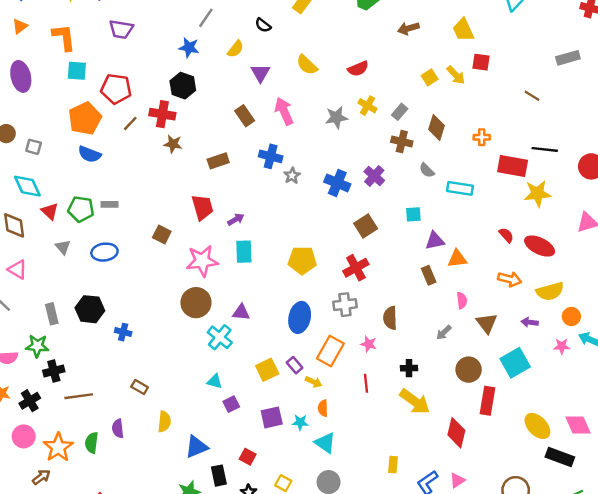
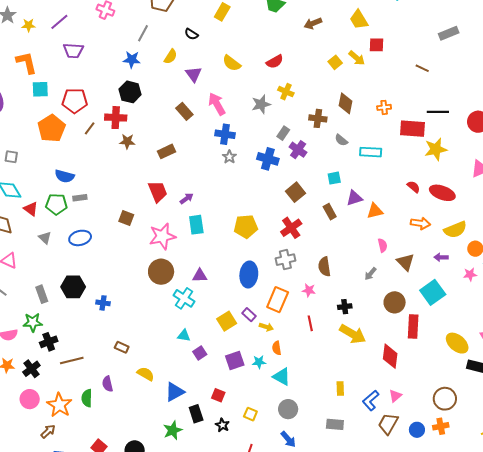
gray rectangle: (400, 112) -> (283, 133), moved
blue semicircle: (89, 154) -> (65, 176), moved
blue cross: (271, 156) -> (225, 134), moved
brown rectangle: (429, 275) -> (330, 212), moved
yellow semicircle: (164, 422) -> (146, 374), turned -60

